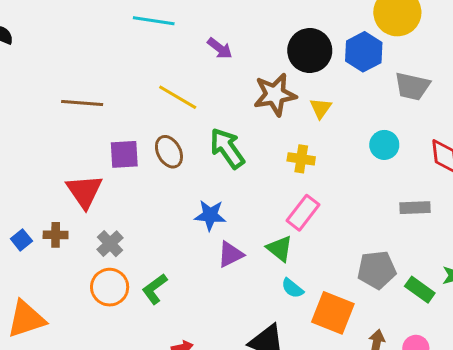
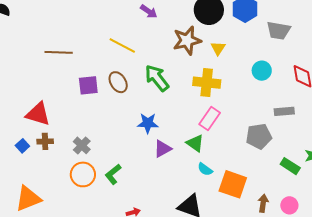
yellow cross: (301, 159) -> (207, 83), size x1.5
red triangle: (84, 191) -> (38, 114), moved, turned -36
gray pentagon: (377, 270) -> (259, 136), moved

